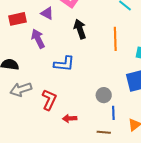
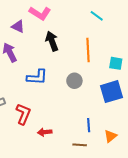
gray circle: (104, 95) -> (74, 81), moved

